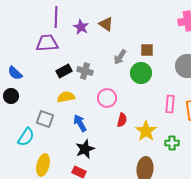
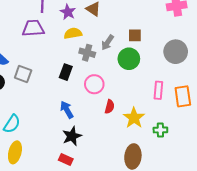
black rectangle: (64, 71) -> (66, 72), moved, turned -42
gray cross: (85, 71) -> (87, 53), moved
yellow semicircle: (66, 97) -> (73, 33), moved
gray square: (45, 119) -> (23, 74), moved
yellow ellipse: (43, 165) -> (15, 152), moved

